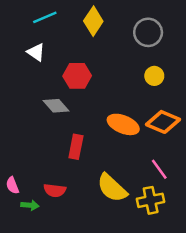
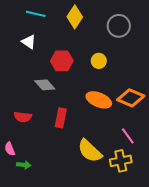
cyan line: (45, 17) -> (36, 14), turned 36
yellow circle: (154, 76) -> (99, 61), moved
red semicircle: (55, 190) -> (23, 117), moved

